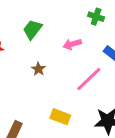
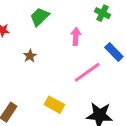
pink arrow: (72, 44) -> (76, 36), turned 102
brown star: (38, 69) -> (30, 56), moved

